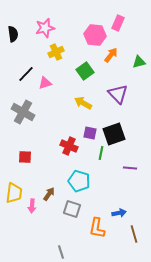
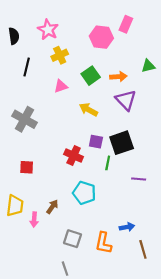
pink star: (45, 28) -> (48, 30), turned -30
orange arrow: (111, 55) -> (118, 77), moved, turned 49
black line: (26, 74) -> (27, 67), moved, turned -30
pink triangle: (45, 83) -> (61, 86), moved
gray square: (72, 209) -> (73, 239), moved

